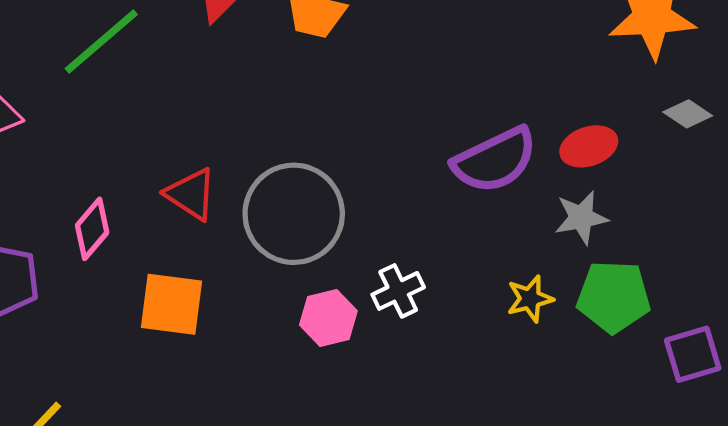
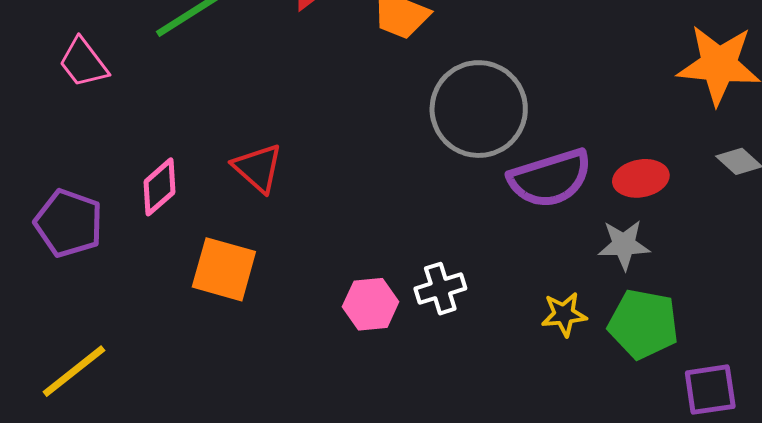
gray circle: (294, 214) -> (479, 109), moved

